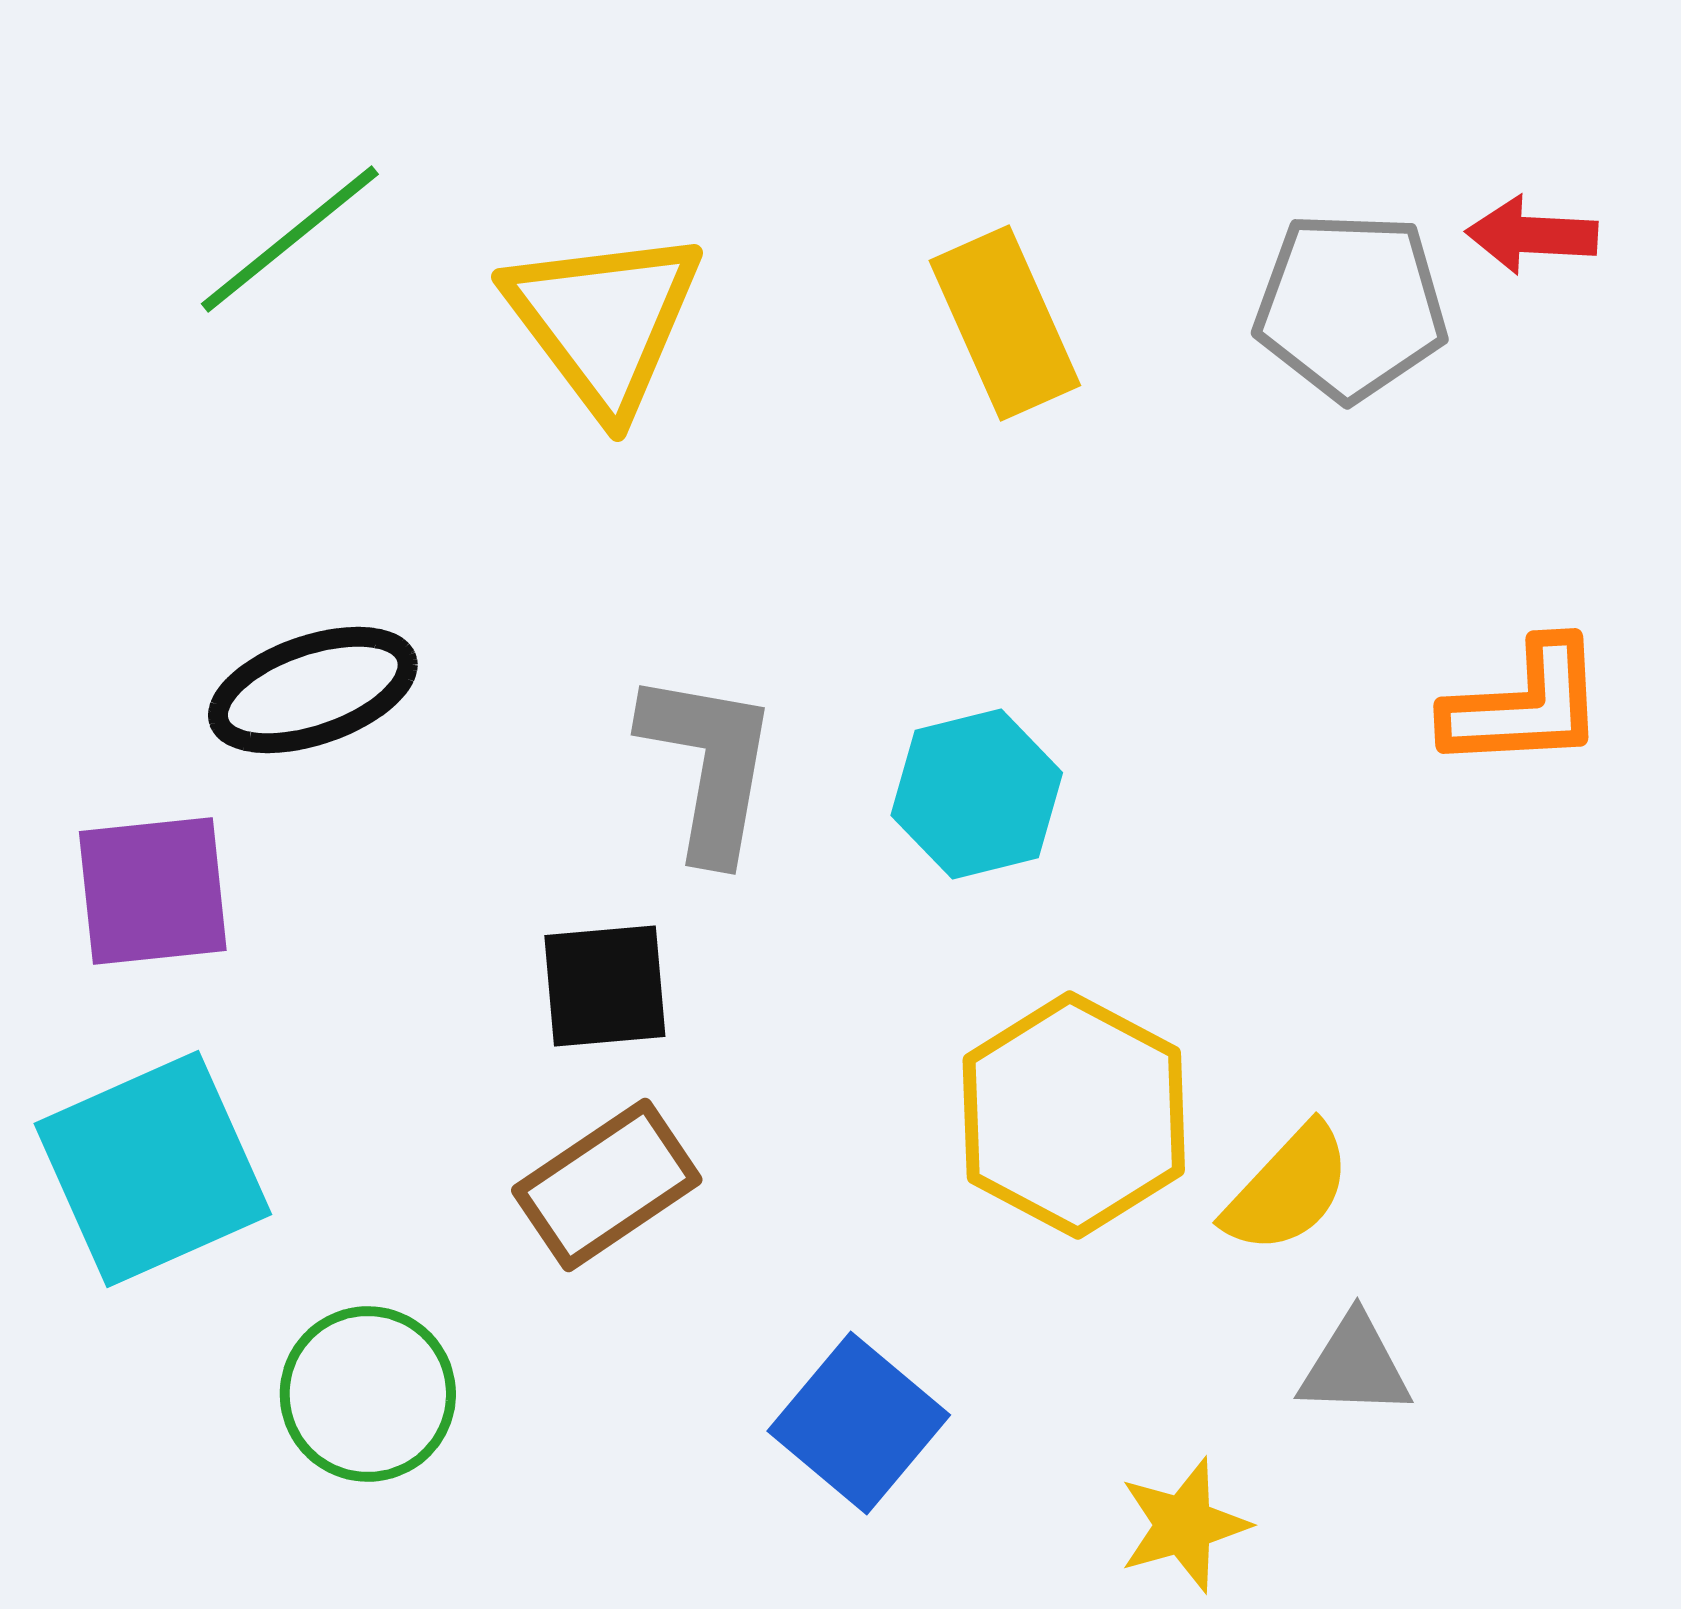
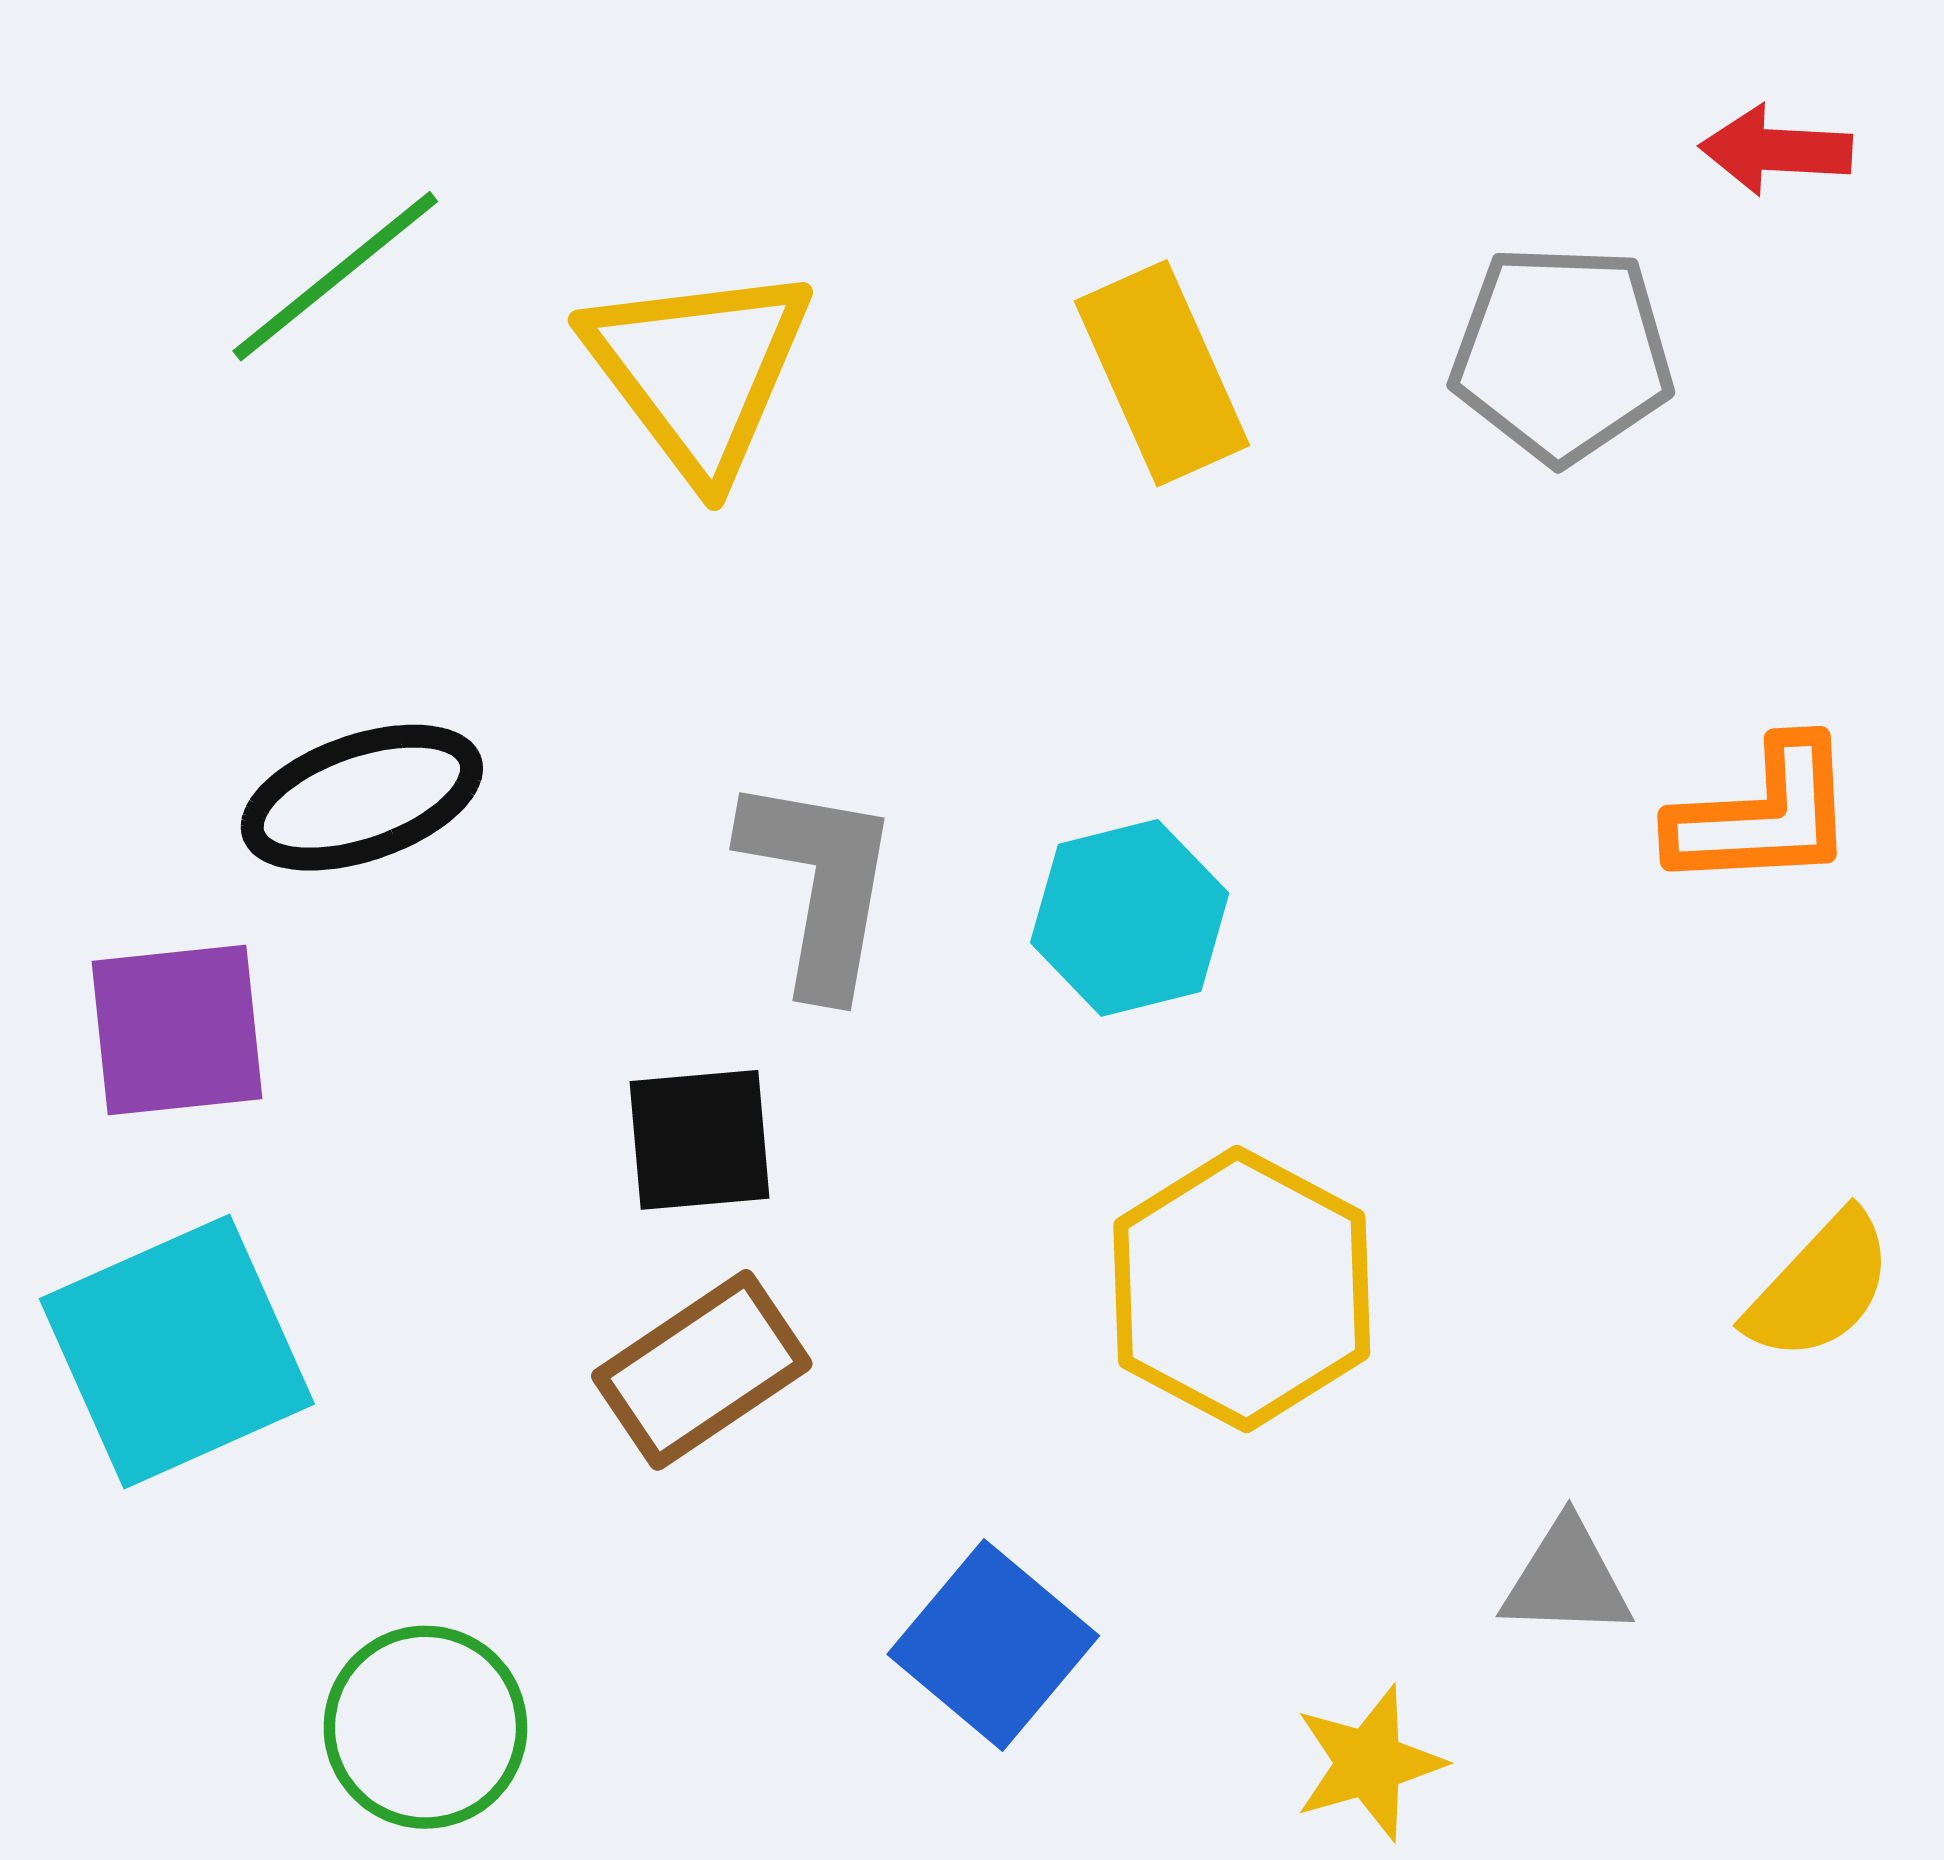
red arrow: (1532, 235) -> (1776, 150), moved
yellow semicircle: (1288, 1189) -> (1820, 1287), moved
green circle: (368, 1394) -> (425, 1727), moved

